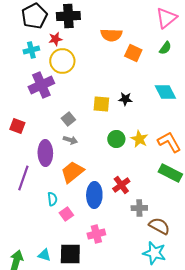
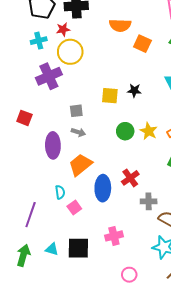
gray square: (68, 119) -> (76, 111), turned 32
purple line: (23, 178) -> (31, 215), moved
pink cross: (96, 234) -> (114, 236), moved

